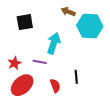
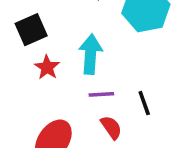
purple line: (40, 62) -> (101, 94), moved
red star: (14, 63) -> (47, 67), moved

